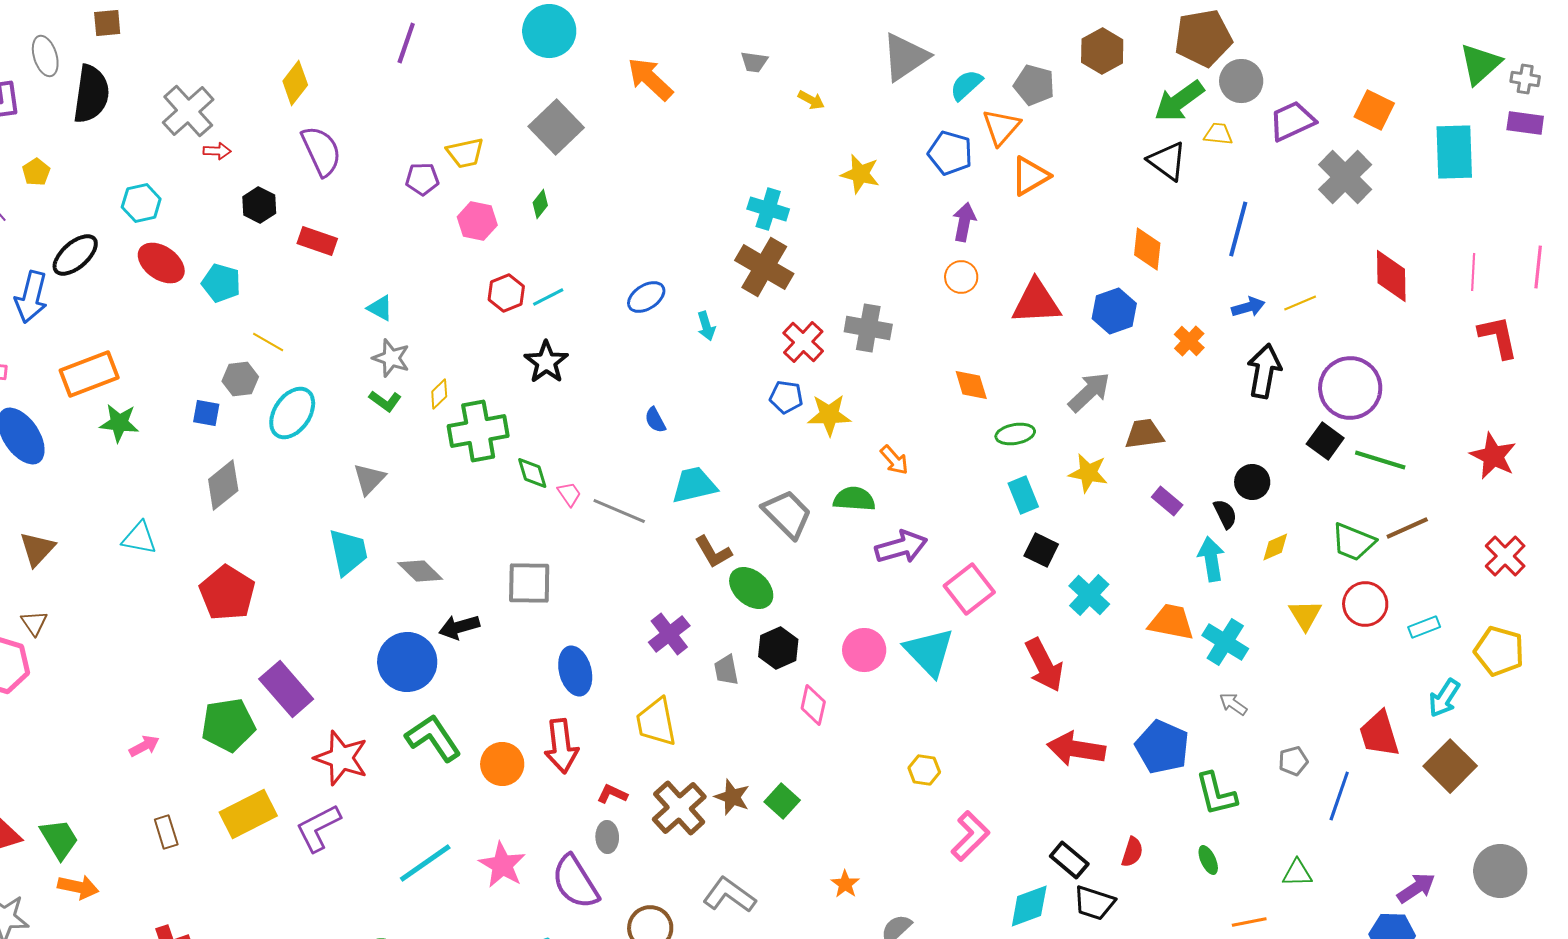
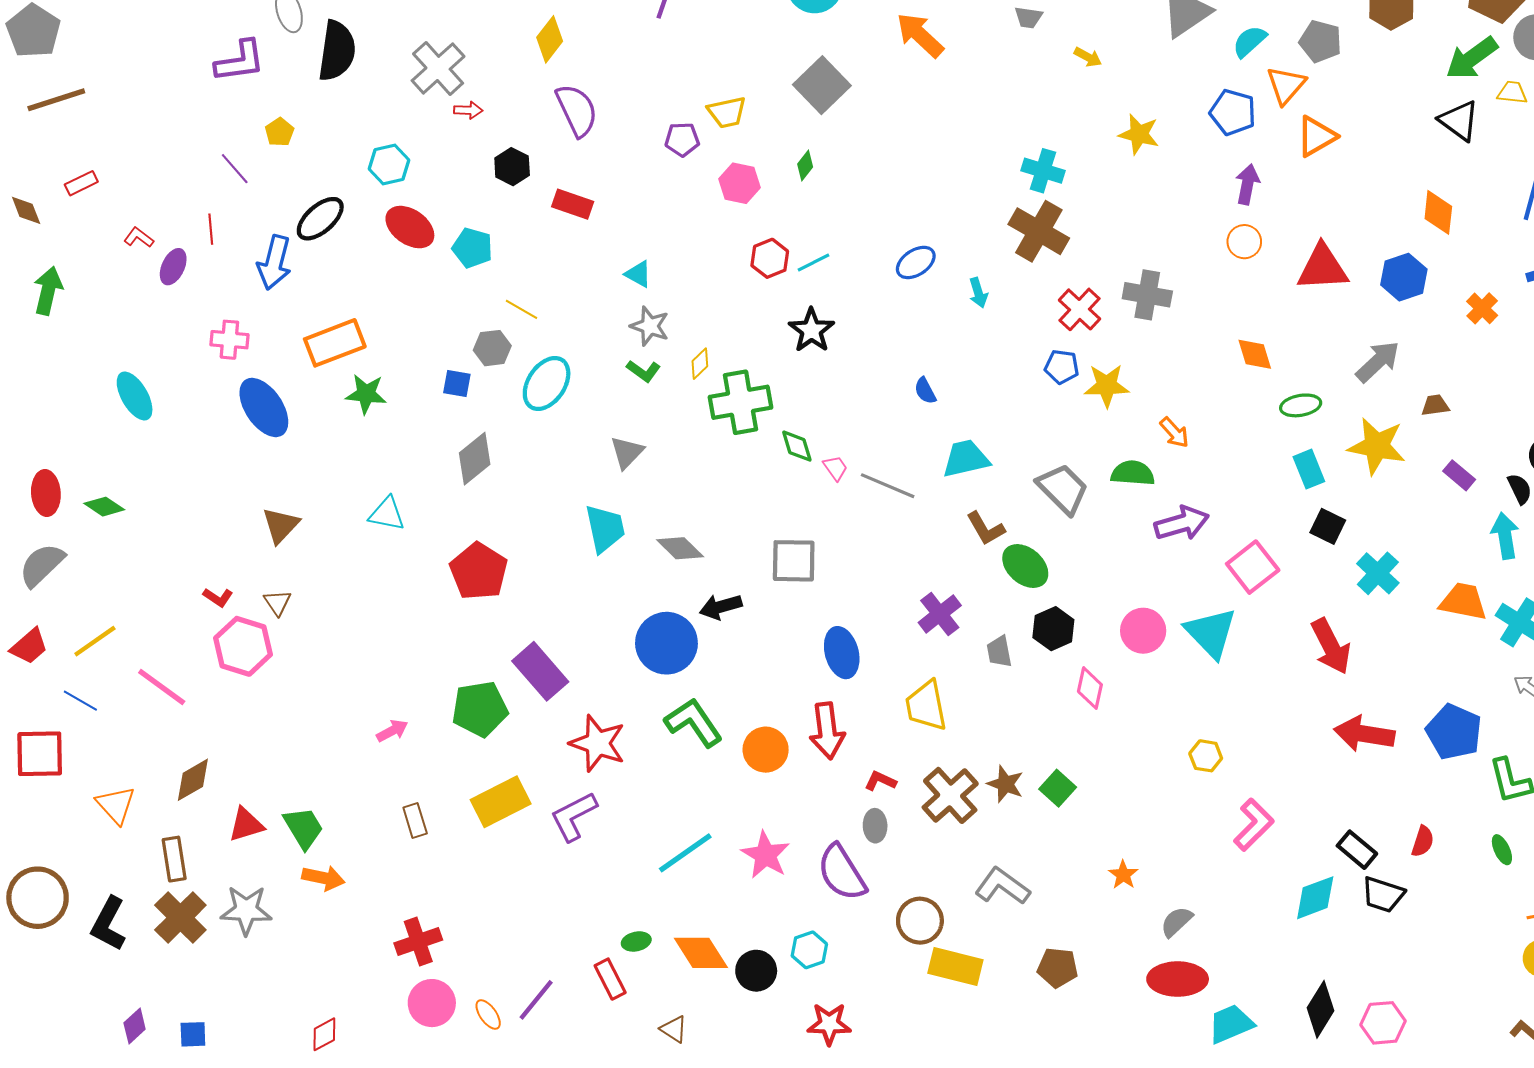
brown trapezoid: (1144, 434) -> (1435, 405), size x0.7
yellow star: (1088, 473) -> (1377, 446), size x1.4

